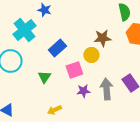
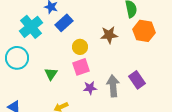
blue rectangle: (57, 48) -> (64, 23), moved
yellow circle: (91, 55) -> (80, 47), moved

